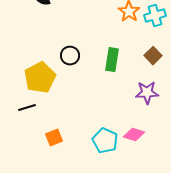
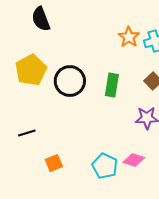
black circle: (70, 56) -> (70, 81), size x1.6
yellow pentagon: (40, 78) -> (31, 70), moved

